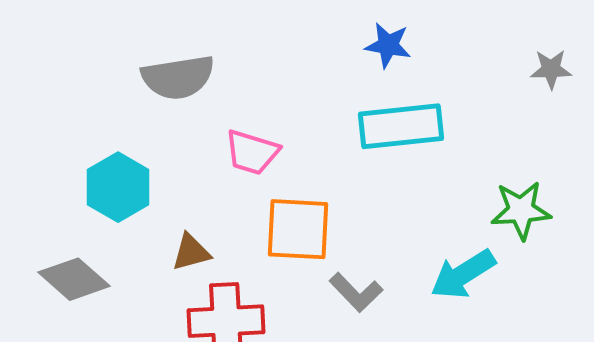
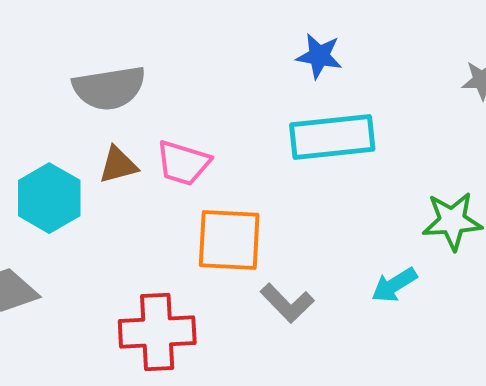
brown triangle: (191, 252) -> (118, 165), moved
cyan arrow: (463, 274) -> (394, 285), size x0.7

